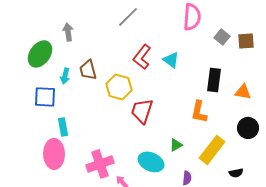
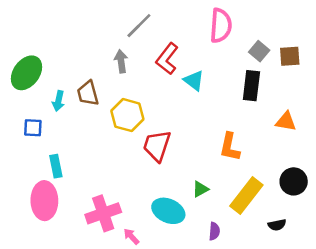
gray arrow: (68, 32) -> (121, 61), moved
red L-shape: (142, 57) -> (167, 59), moved
black rectangle: (214, 80) -> (251, 86), moved
blue square: (45, 97) -> (33, 128), size x0.7
black circle: (248, 128) -> (294, 181), moved

